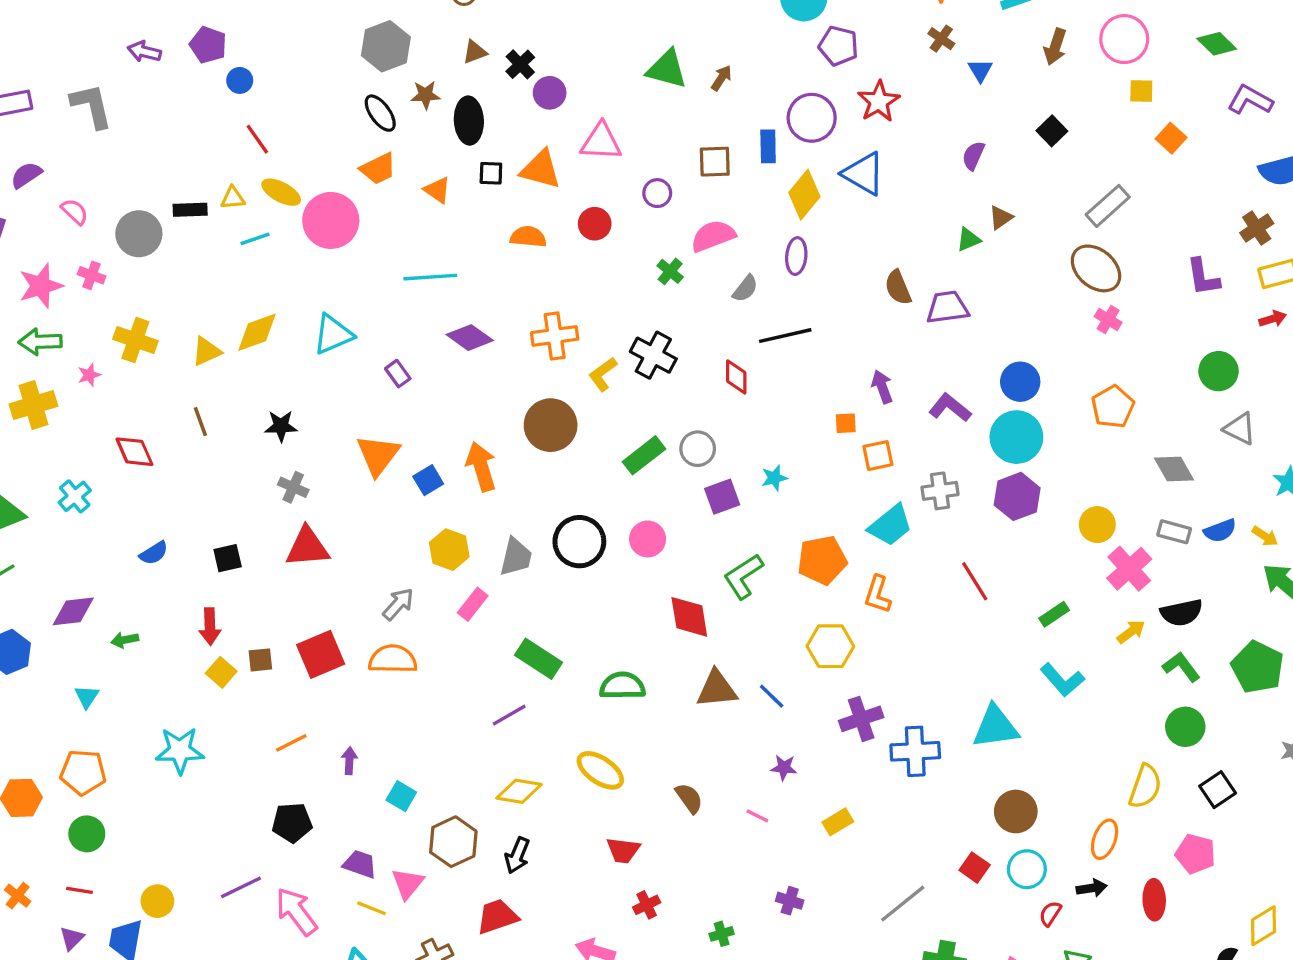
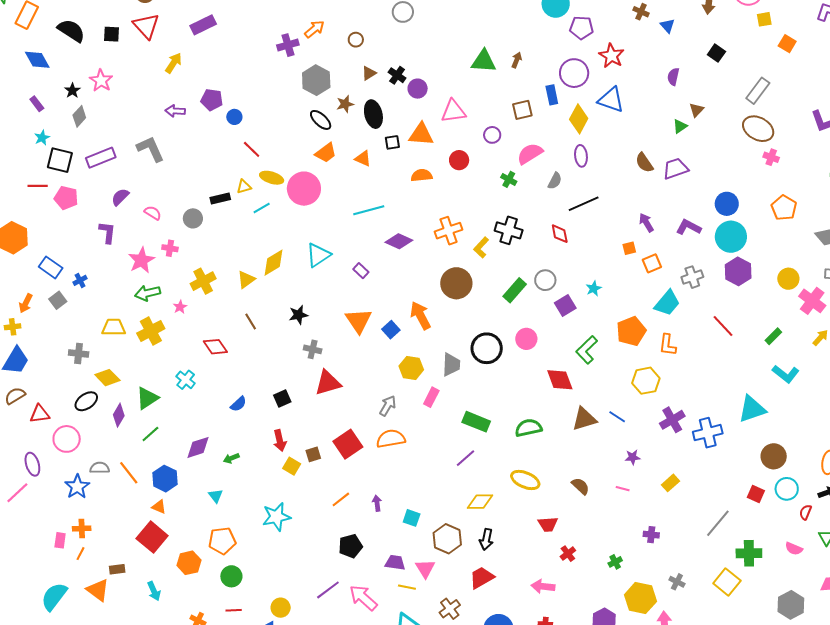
gray circle: (139, 234) -> (193, 218), size x0.7
yellow cross: (135, 340) -> (203, 281), turned -35

